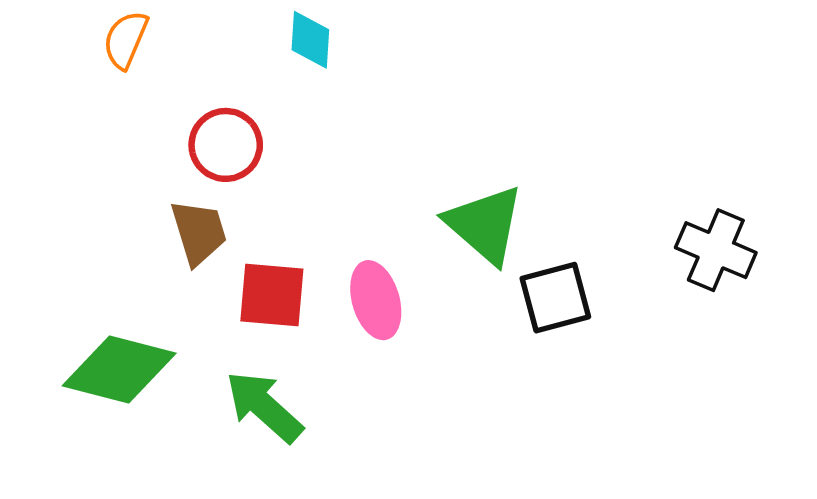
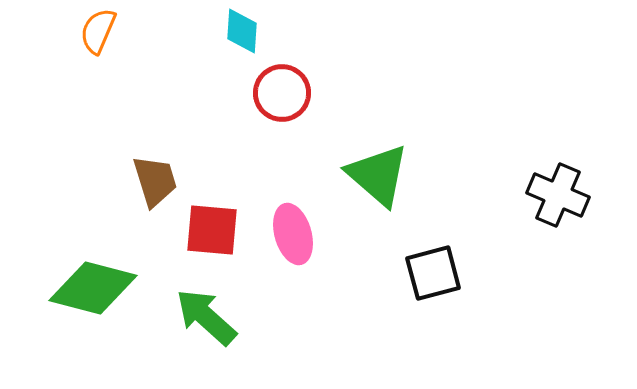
red circle: (226, 145) -> (282, 93), moved
black square: (555, 298) -> (433, 273), moved

